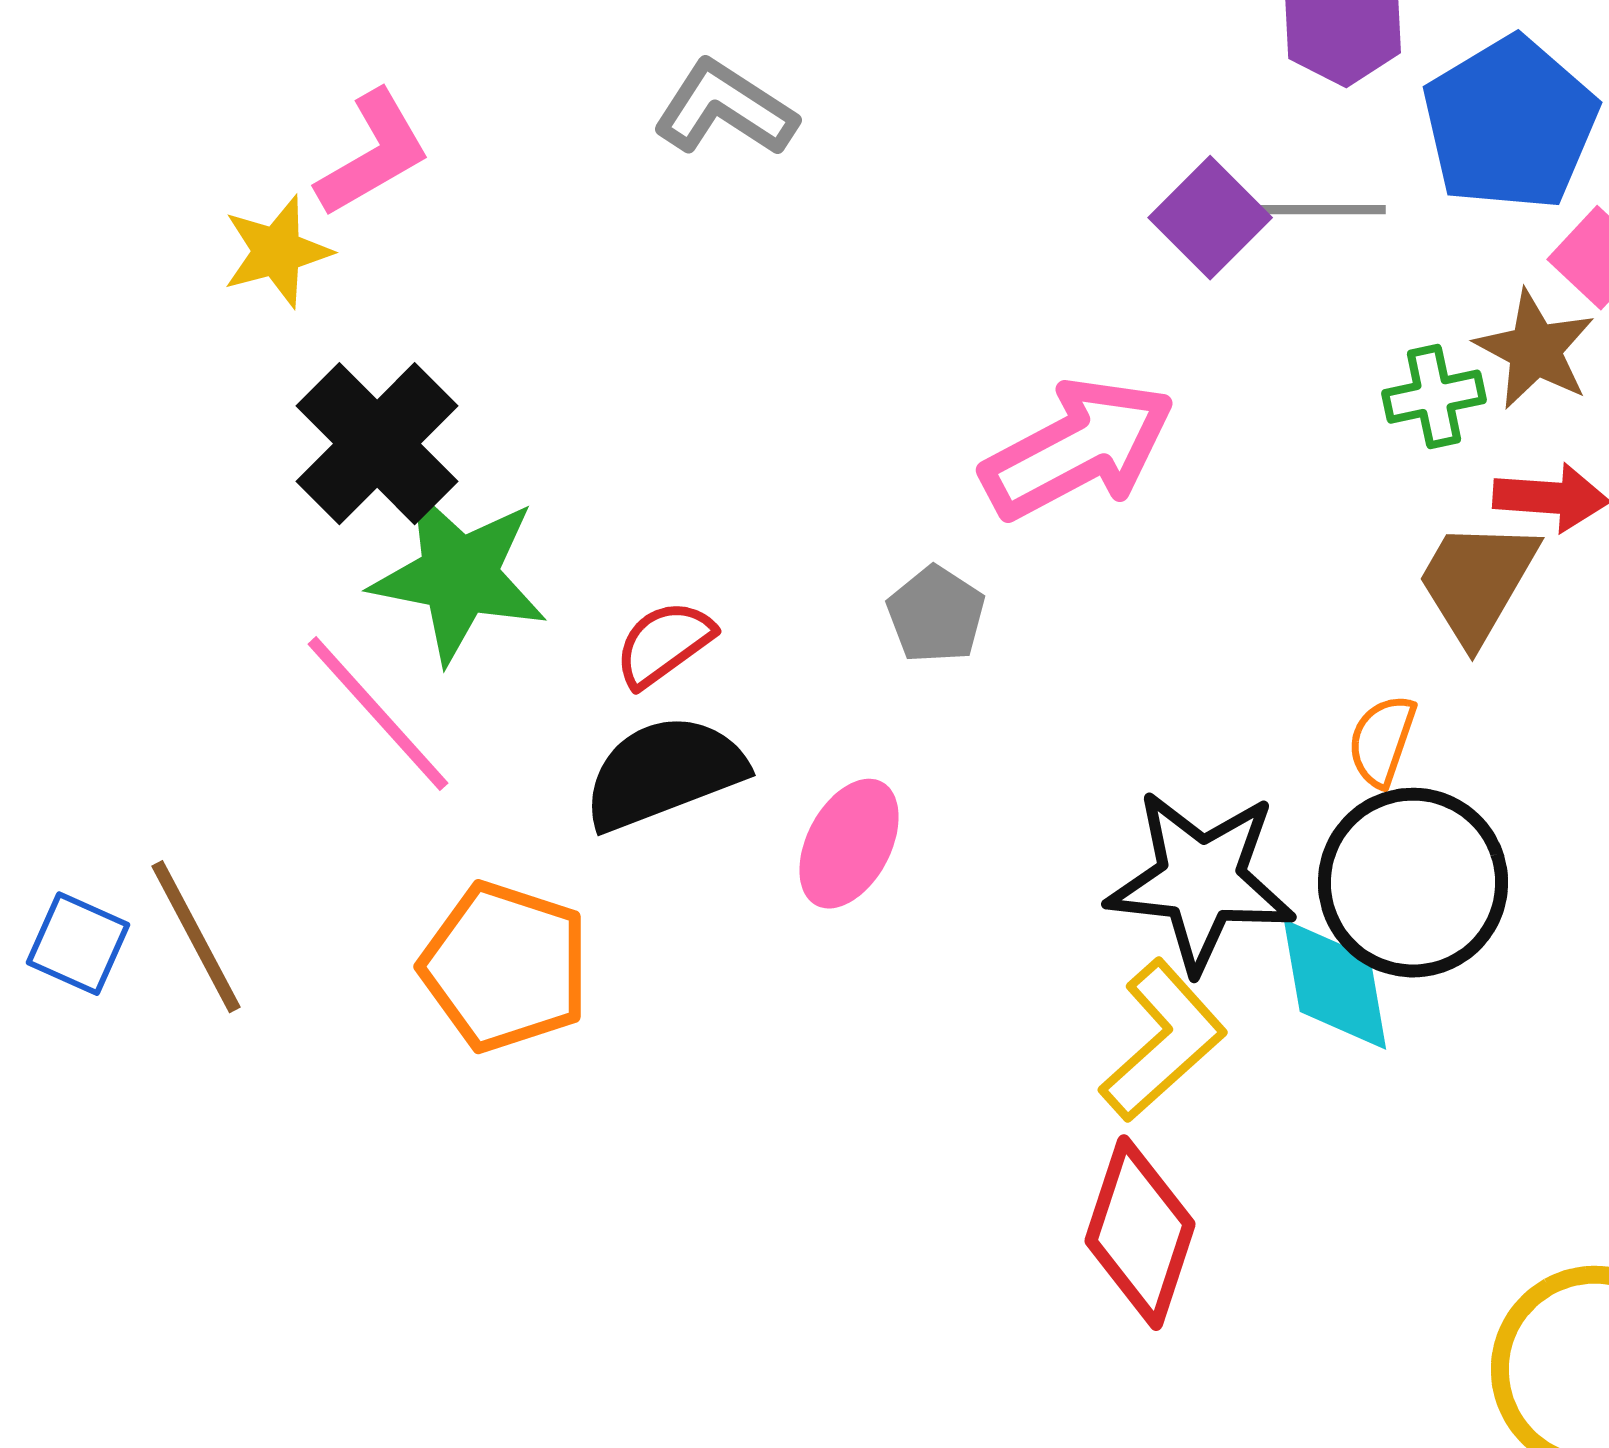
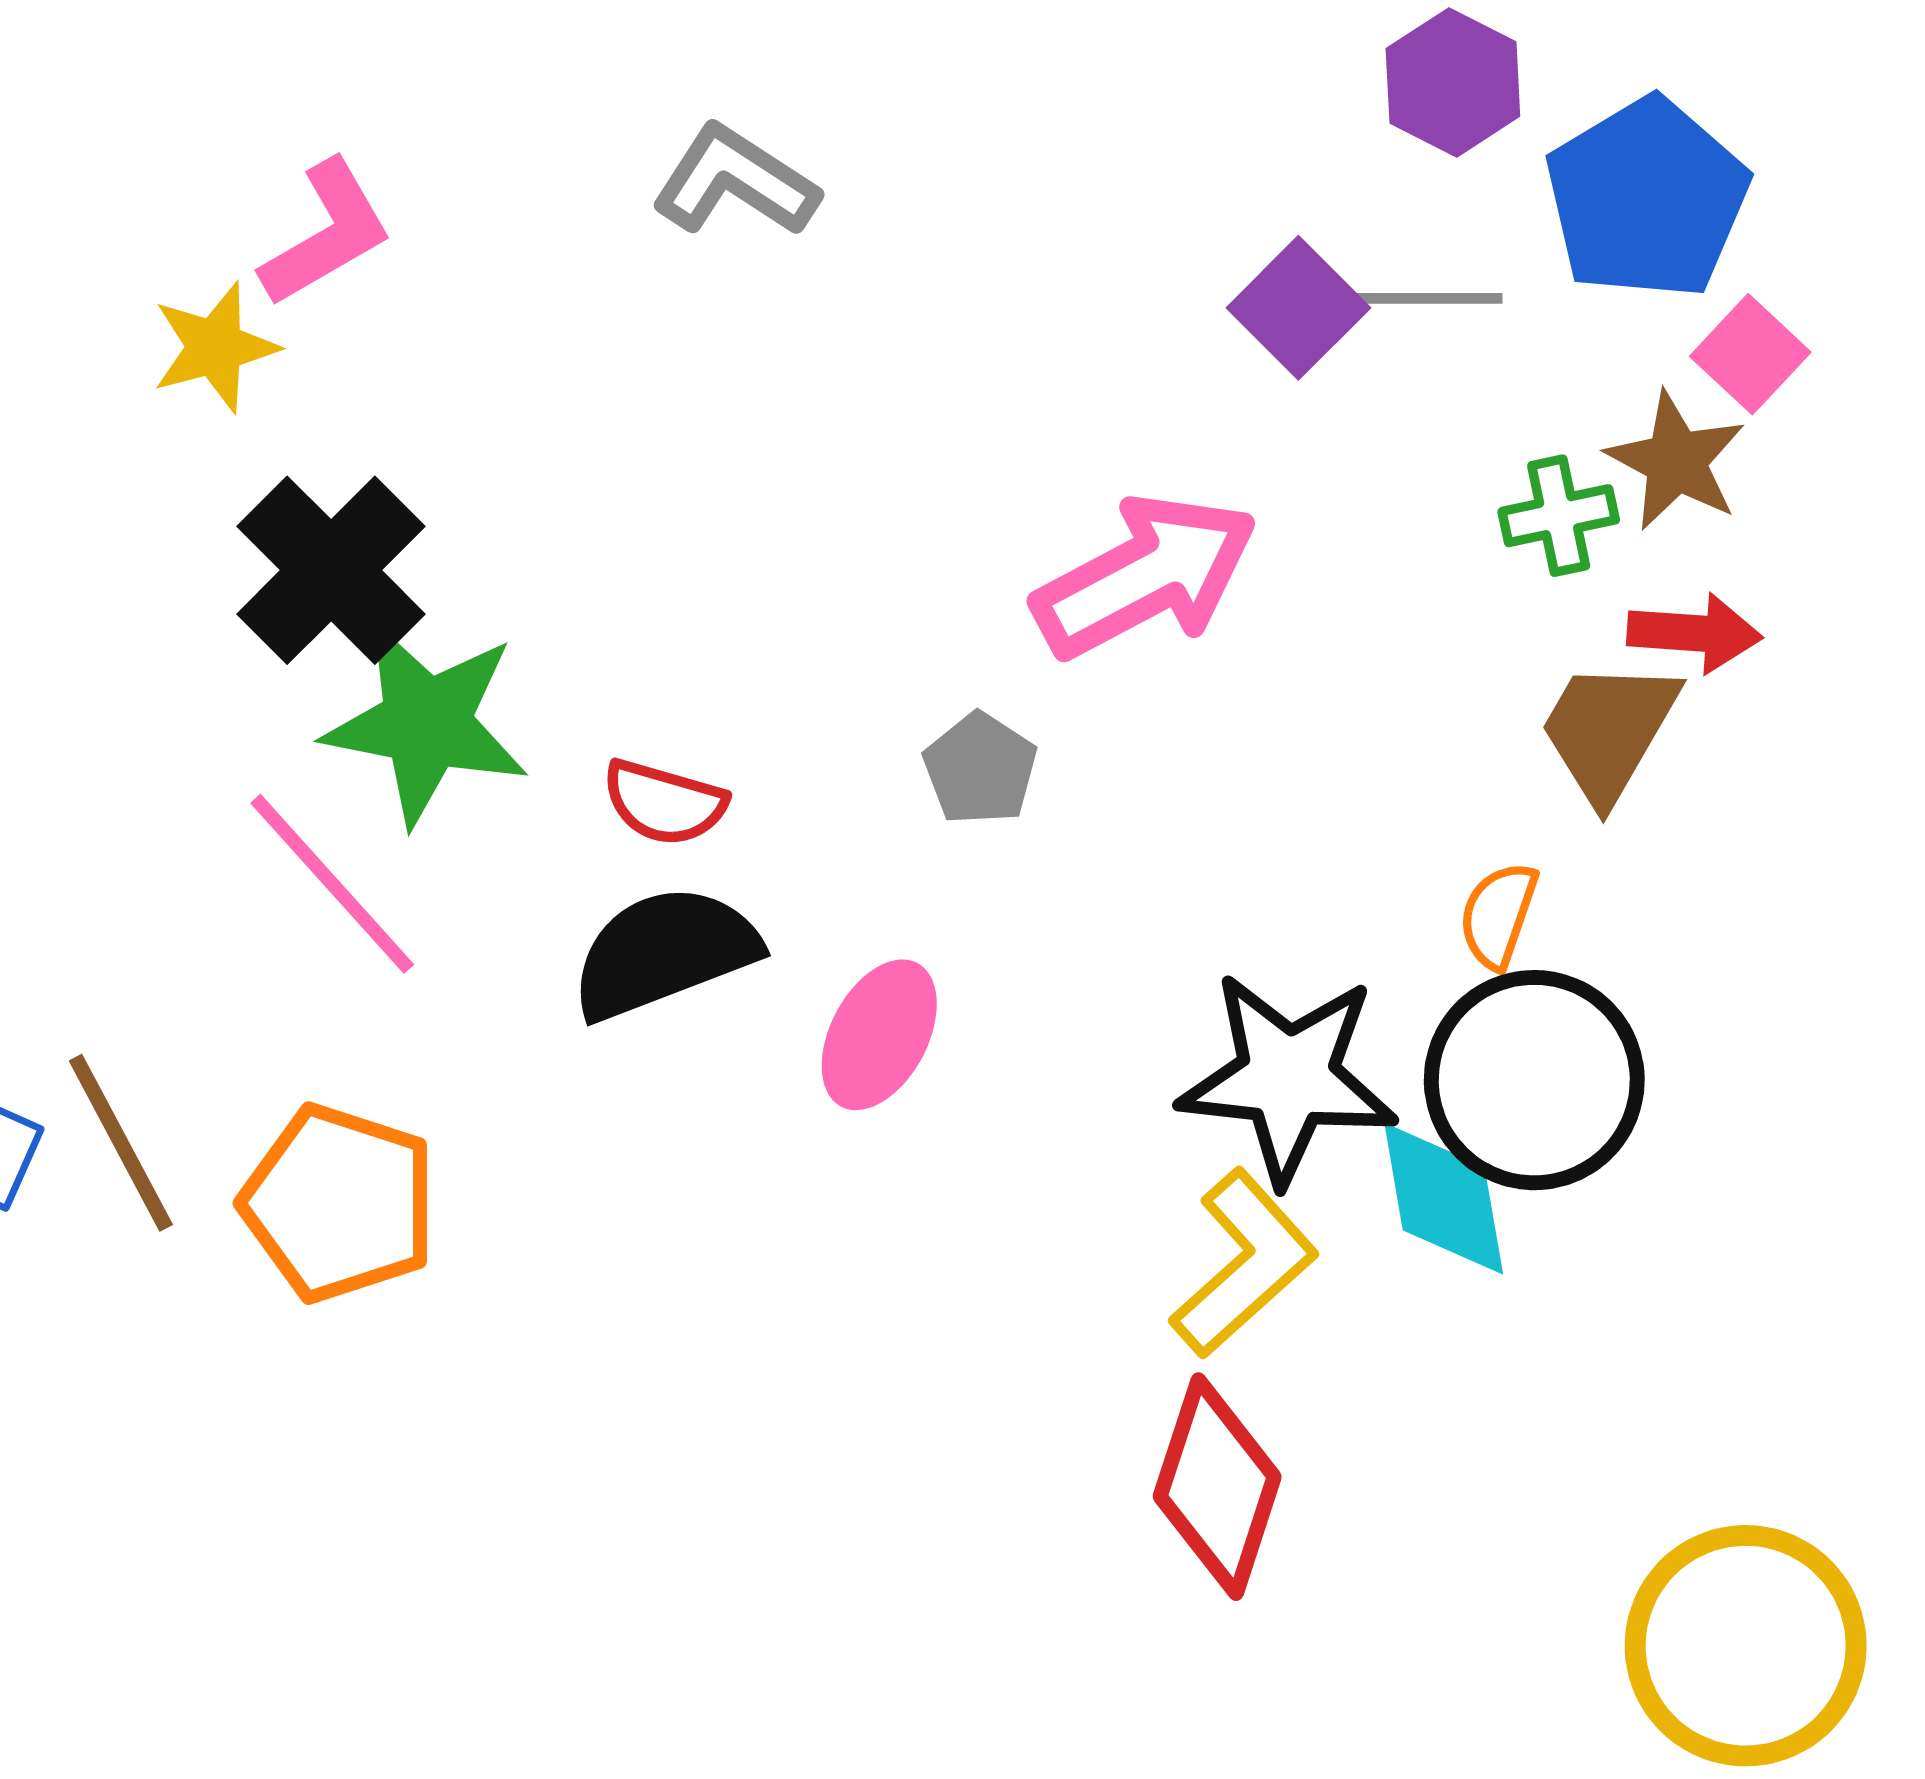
red semicircle: (664, 644) -> (664, 803), turned -128
orange pentagon: (505, 967) -> (339, 1203), moved

